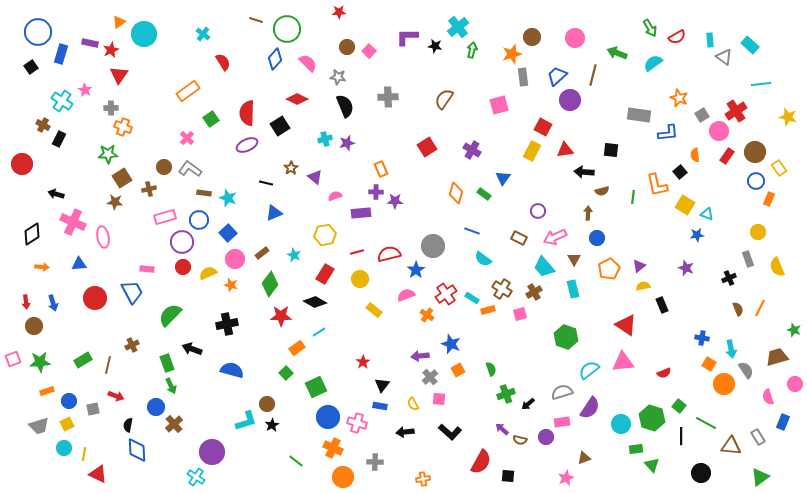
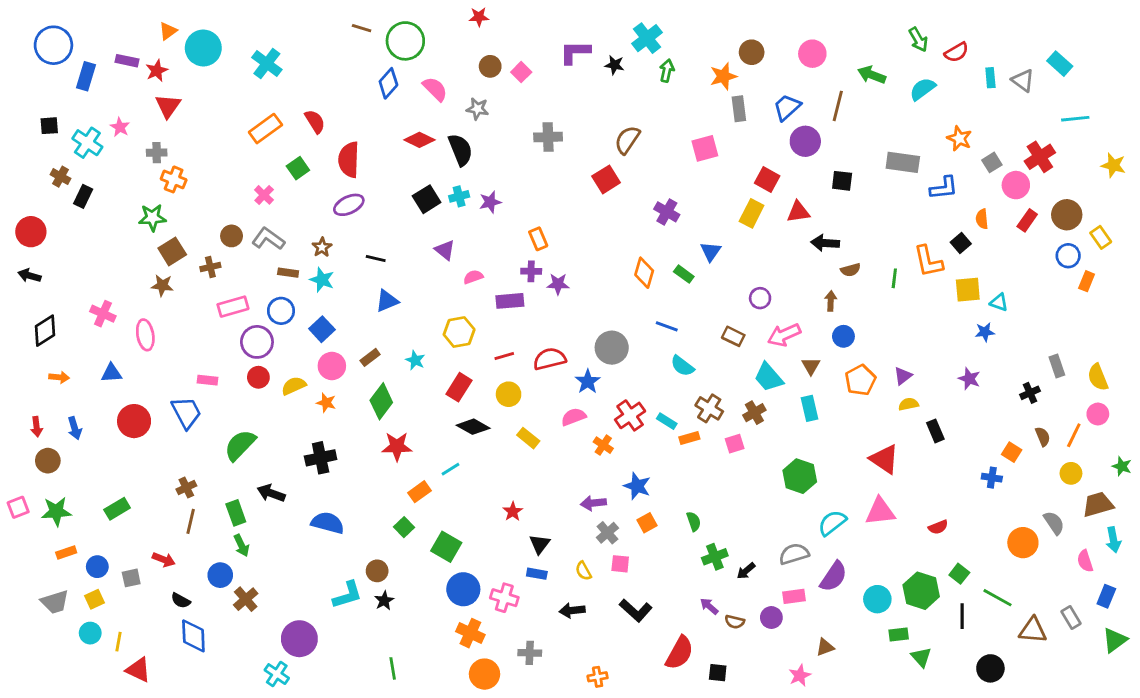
cyan cross: (203, 34) -> (267, 64), moved, size x1.5
cyan rectangle: (710, 40) -> (990, 78), moved
red semicircle: (223, 62) -> (315, 121), moved
black square: (31, 67) -> (49, 126), moved, turned 32
black semicircle: (345, 106) -> (460, 150), moved
black square: (280, 126) -> (427, 199), moved
red square: (427, 147) -> (606, 179), moved
black square: (611, 150) -> (842, 181), moved
brown star: (291, 168) -> (322, 247), moved
black arrow: (56, 194) -> (29, 276), moved
yellow square: (685, 205) -> (968, 290), turned -36
pink cross: (73, 222) -> (103, 314), size x0.7
yellow circle: (758, 232) -> (1071, 473), moved
black diamond: (315, 302) -> (473, 427), moved
cyan arrow: (731, 349) -> (1113, 540), moved
orange square: (709, 364) -> (1012, 452), moved
brown line: (108, 365) -> (191, 521), moved
pink circle: (795, 384) -> (1098, 414), moved
green square: (316, 387) -> (446, 547), turned -35
black semicircle: (128, 425) -> (181, 601), turned -72
green line: (296, 461) -> (393, 668), moved, turned 42
green triangle: (760, 477) -> (1115, 640), moved

